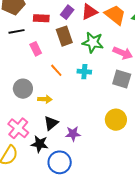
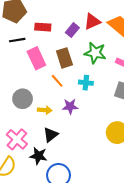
purple rectangle: (67, 12) -> (72, 30), moved
brown rectangle: (64, 36) -> (64, 58), moved
pink rectangle: (36, 49) -> (36, 58), size x1.5
purple star: (73, 134) -> (70, 106), moved

